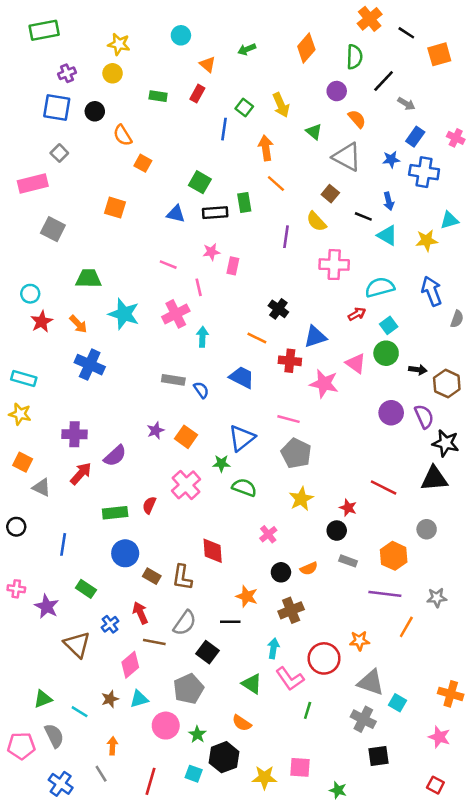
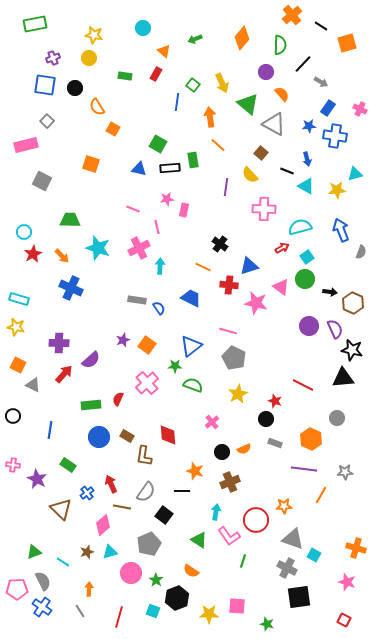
green triangle: (314, 132) -> (248, 104), size x1.6
brown rectangle: (152, 576) -> (127, 436), moved
black square: (378, 756) -> (299, 597), size x1.4
blue cross: (61, 784) -> (42, 607), moved

